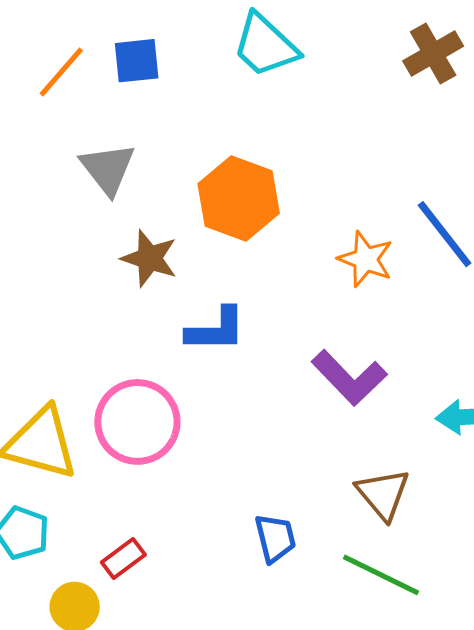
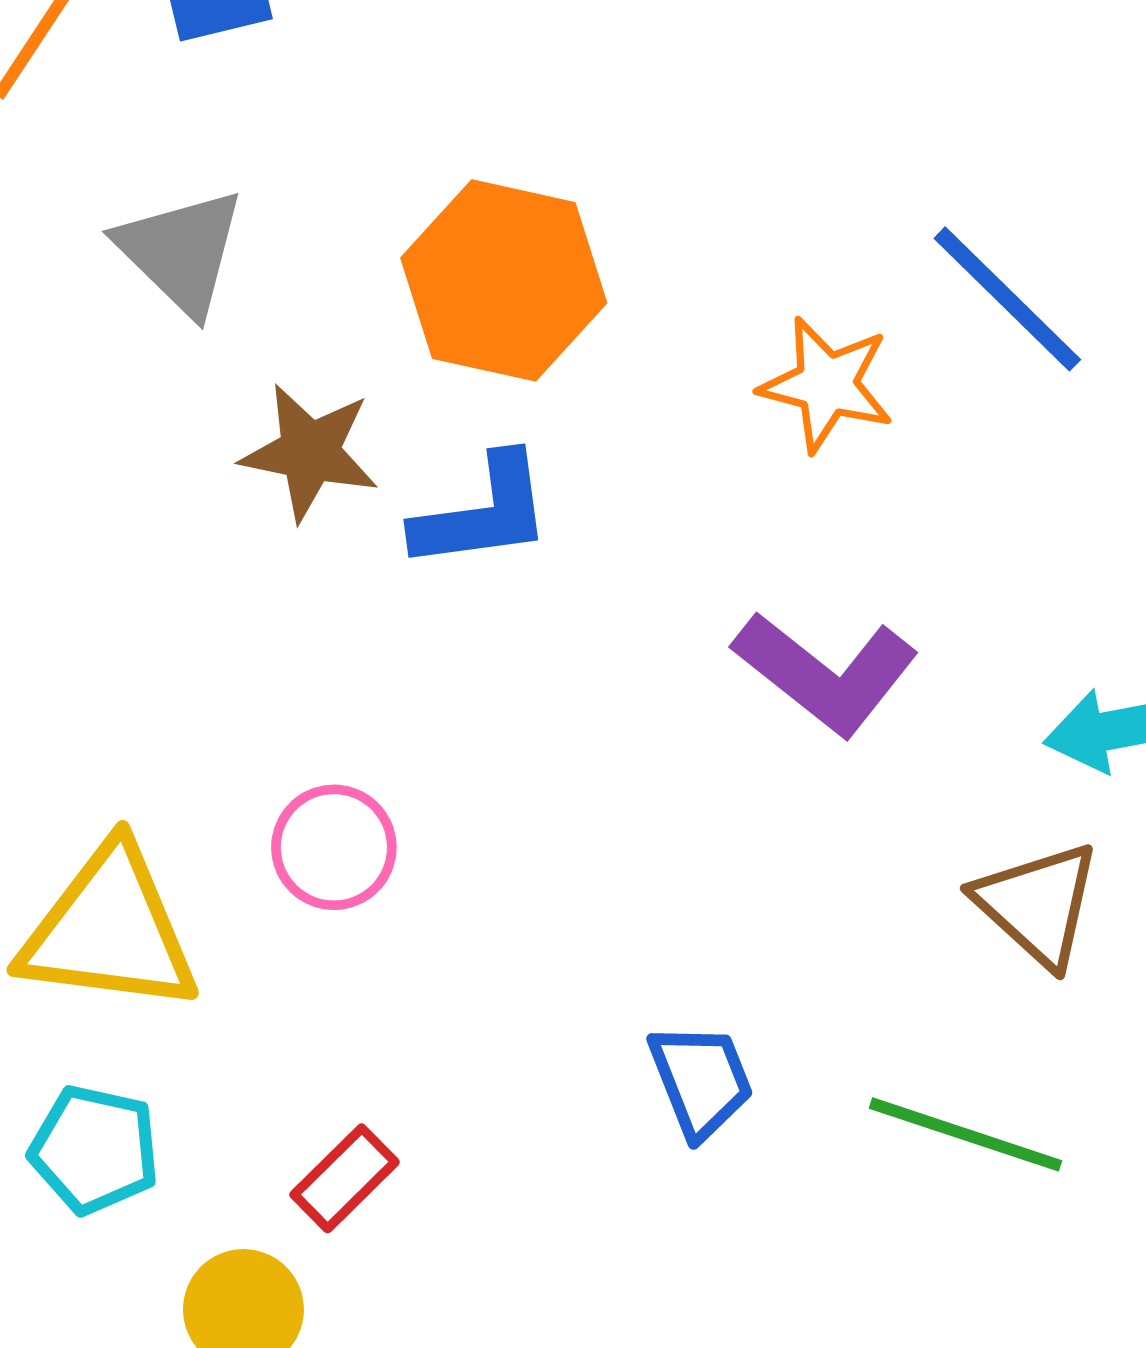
blue L-shape: (216, 330) -> (483, 513), moved
pink circle: (137, 422) -> (334, 847), size x0.6
brown triangle: (383, 494) -> (1038, 904), moved

